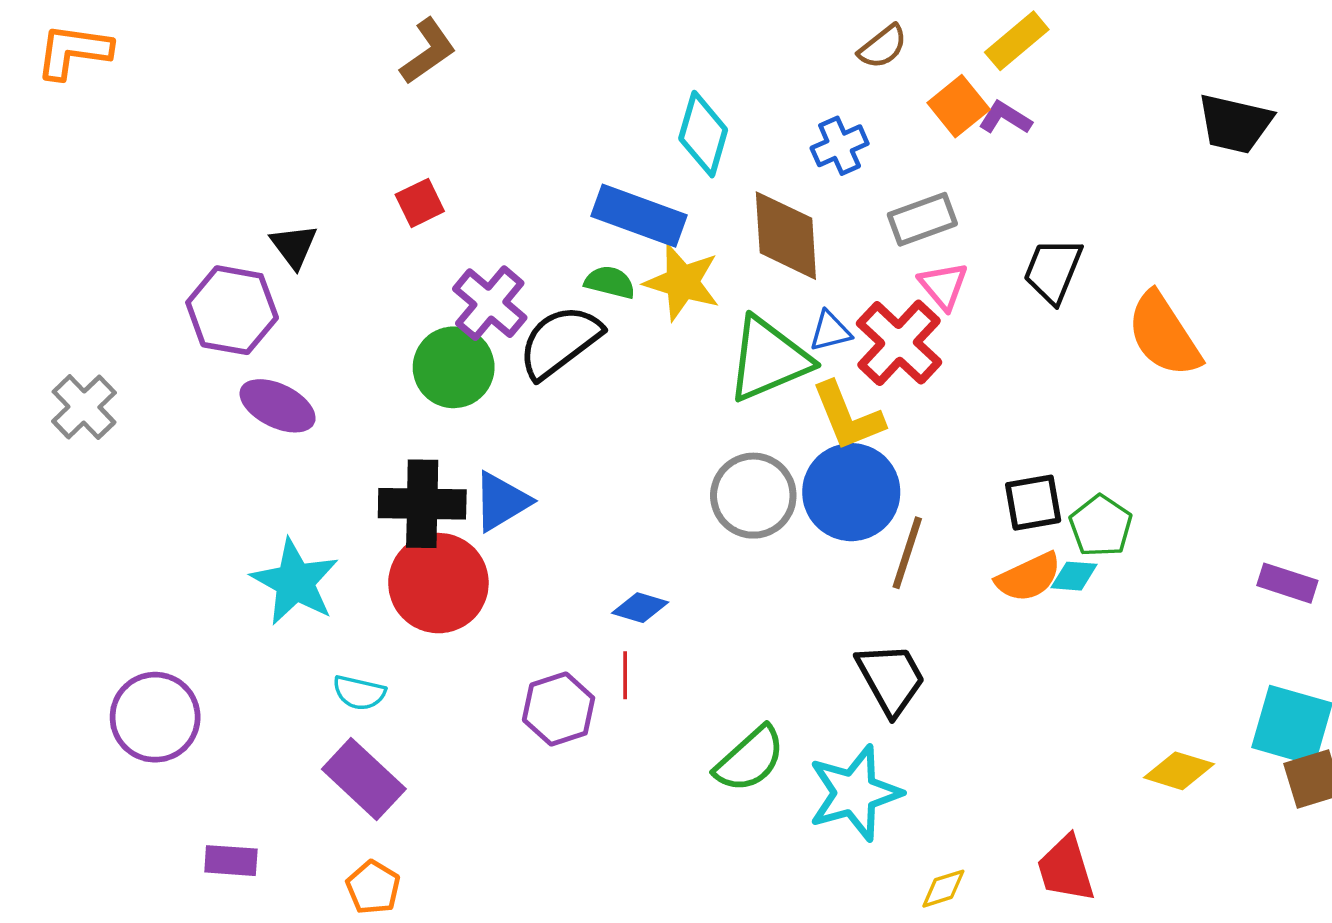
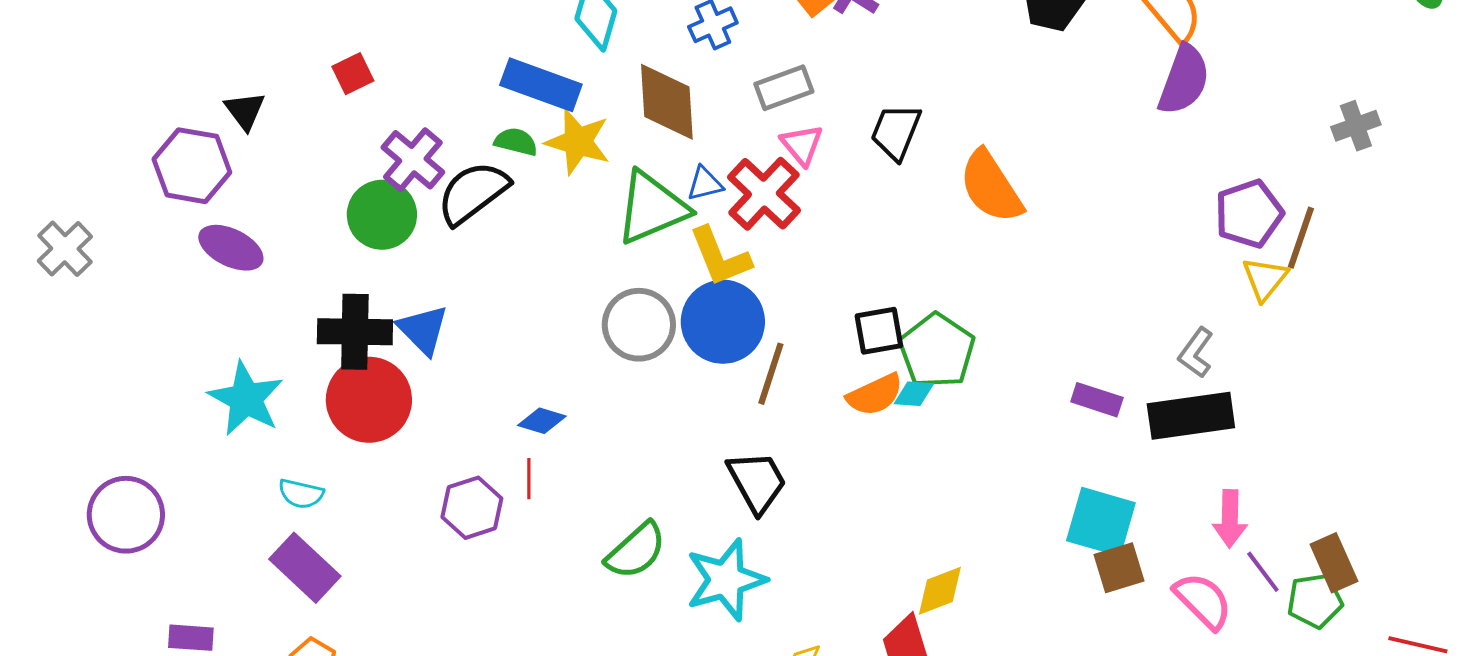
blue triangle: (501, 501) -> (423, 330), turned -44
green pentagon: (1101, 526) -> (937, 351), size x1.4
yellow diamond: (1179, 771) -> (940, 591), moved, turned -38

